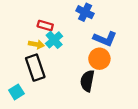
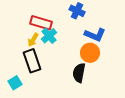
red rectangle: (45, 25) -> (41, 23), size x1.5
yellow arrow: (36, 44) -> (33, 40), turned 112

